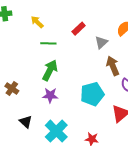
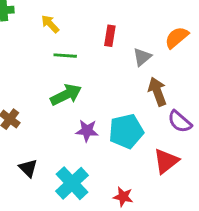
red rectangle: (79, 29) -> (110, 36), turned -40
green arrow: (50, 70) -> (66, 95), turned 35
purple star: (50, 95) -> (87, 131), moved

